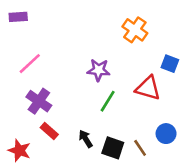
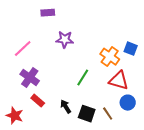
purple rectangle: (18, 17) -> (48, 13), moved
orange cross: (135, 30) -> (110, 57), moved
purple star: (99, 70) -> (65, 40), moved
red triangle: (148, 88) -> (119, 81), moved

